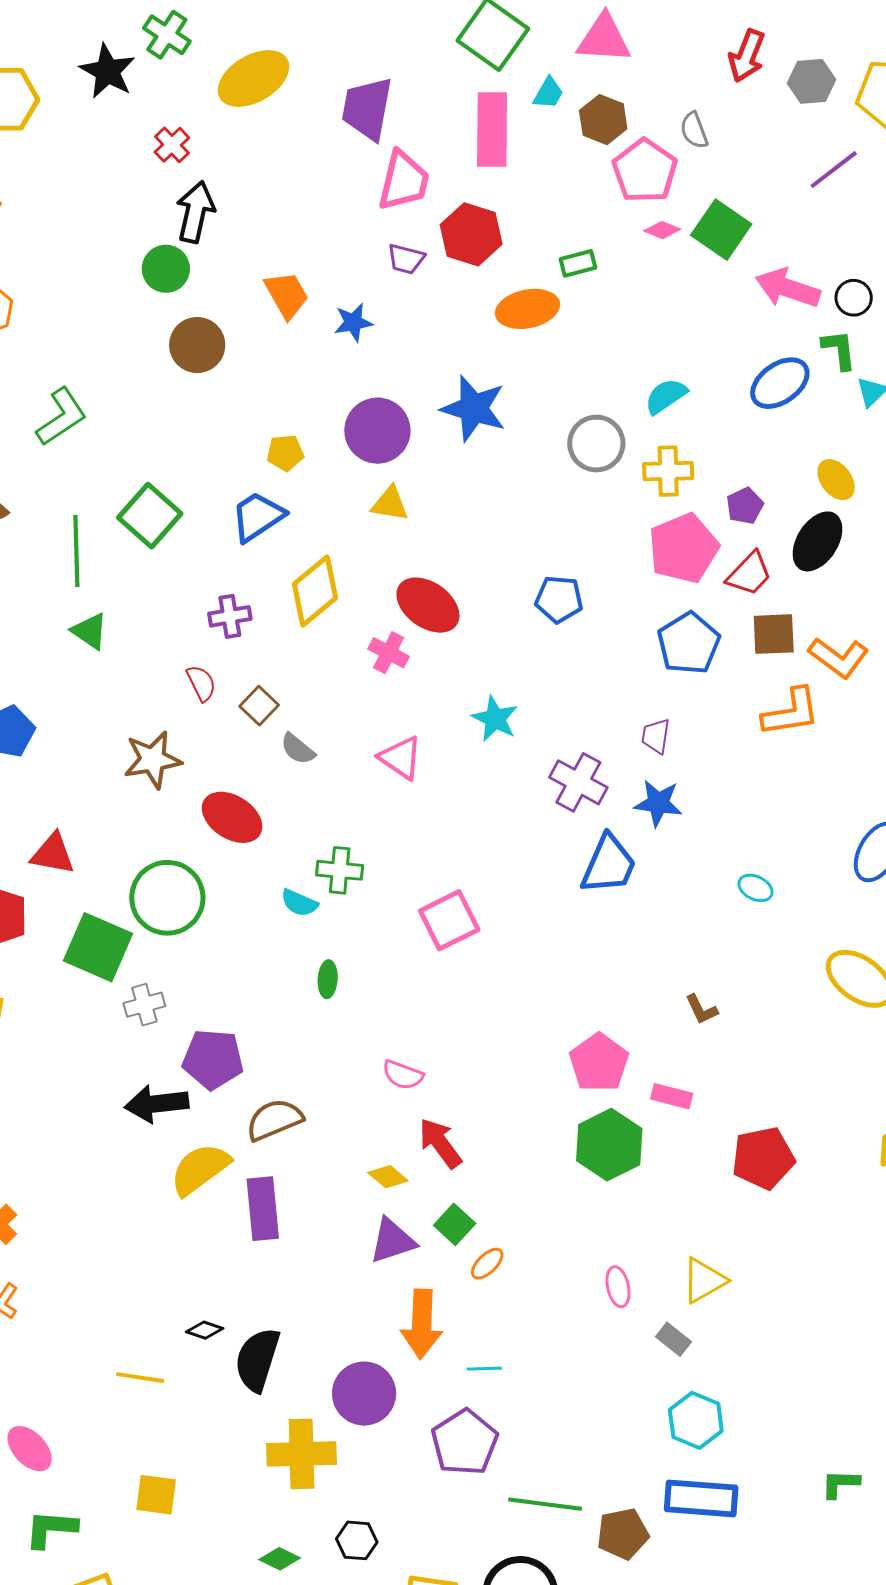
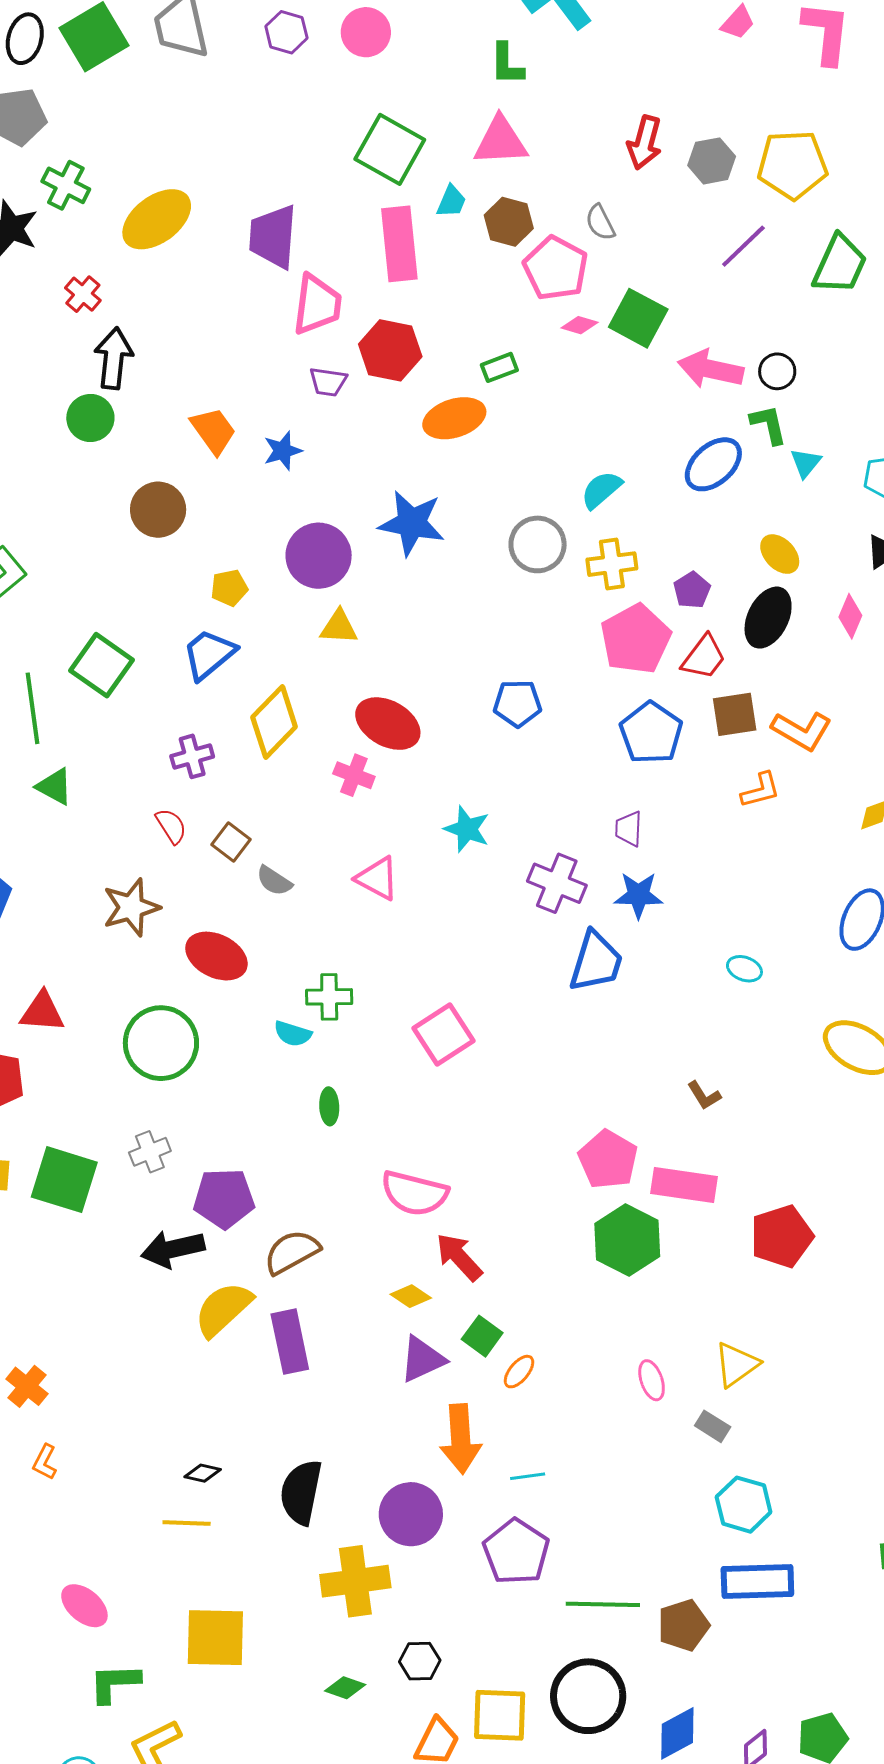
brown circle: (197, 345) -> (158, 510), moved
orange L-shape: (791, 712) -> (760, 790), size x0.7
green square: (98, 947) -> (64, 1180), moved
pink semicircle: (403, 1075) -> (414, 1193), size x1.6
pink rectangle: (672, 1096) -> (684, 1185), size x1.6
black diamond: (205, 1330) -> (203, 1473), moved
yellow square: (156, 1495) -> (215, 1638), size x1.5

